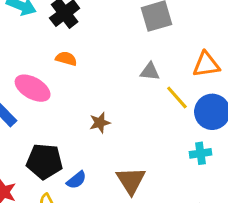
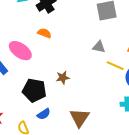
yellow line: (177, 97) -> (115, 66), turned -30
black pentagon: (44, 161) -> (34, 90), moved

